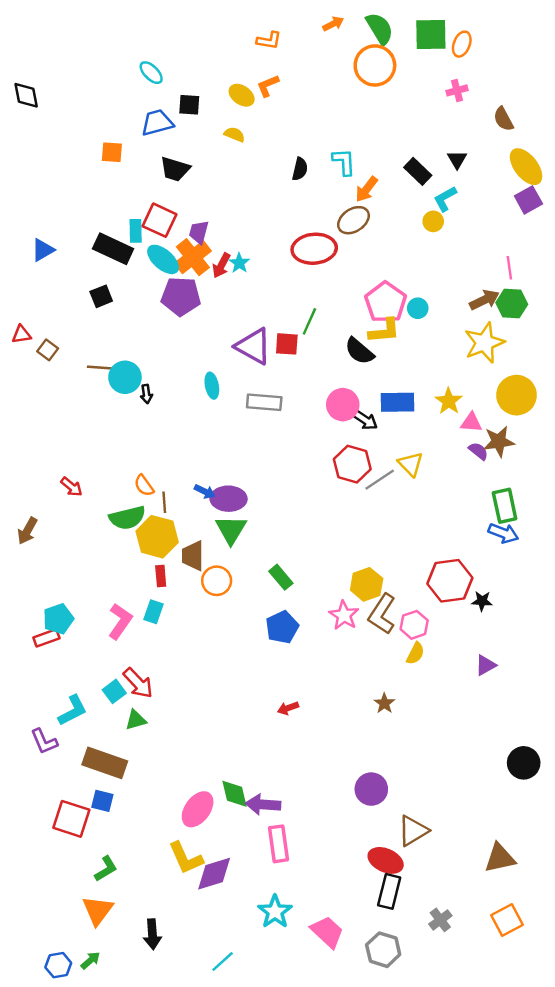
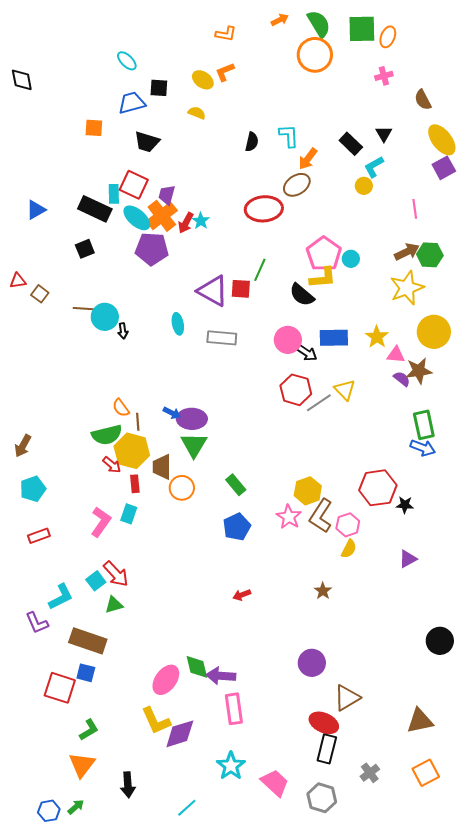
pink line: (509, 268) -> (415, 209), moved
red arrow: (71, 487) -> (112, 465), moved
cyan pentagon: (58, 619) -> (33, 489), moved

